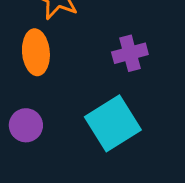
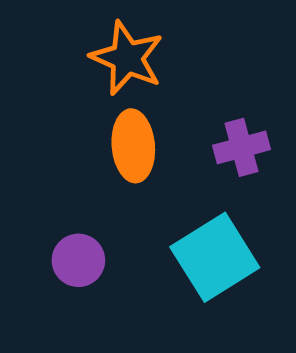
orange ellipse: (36, 52) -> (133, 146), moved

